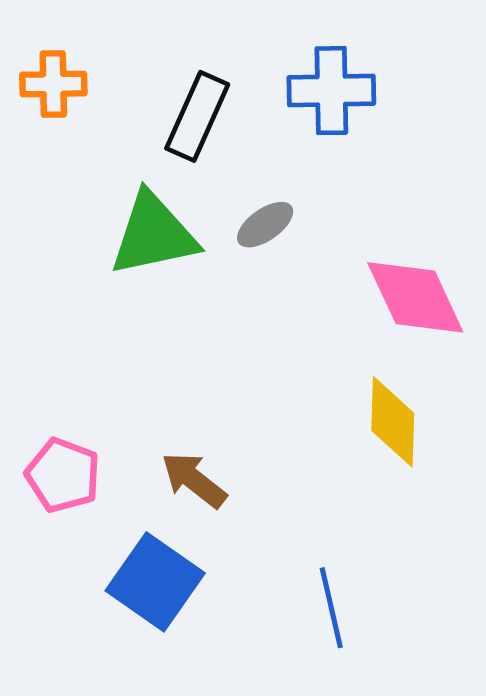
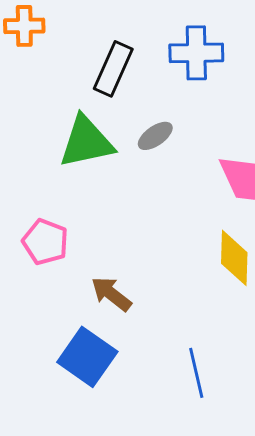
orange cross: (53, 84) -> (24, 26), moved
pink pentagon: (63, 475) -> (45, 242), moved

